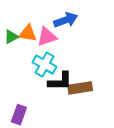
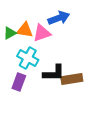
cyan cross: (45, 65) -> (28, 58), moved
purple rectangle: (19, 115) -> (19, 82), moved

